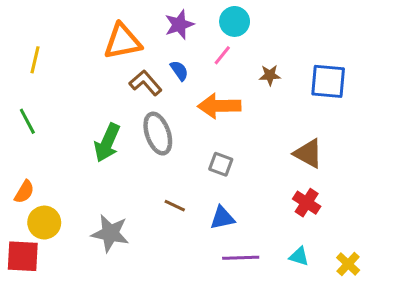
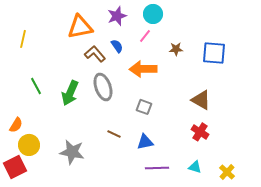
green line: (27, 121) -> (36, 86), moved
red square: (23, 256) -> (15, 167), turned -30

